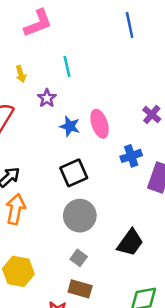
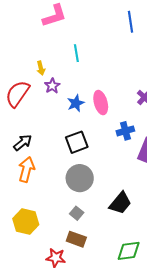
yellow arrow: (21, 74) -> (41, 68), moved
purple star: (47, 98) -> (52, 86), moved
blue star: (70, 126) -> (76, 103), turned 30

